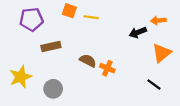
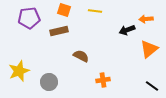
yellow line: (91, 17) -> (95, 11), moved
brown rectangle: (51, 46) -> (59, 31), moved
orange cross: (107, 68) -> (103, 80), moved, turned -32
black line: (154, 84) -> (152, 86), moved

